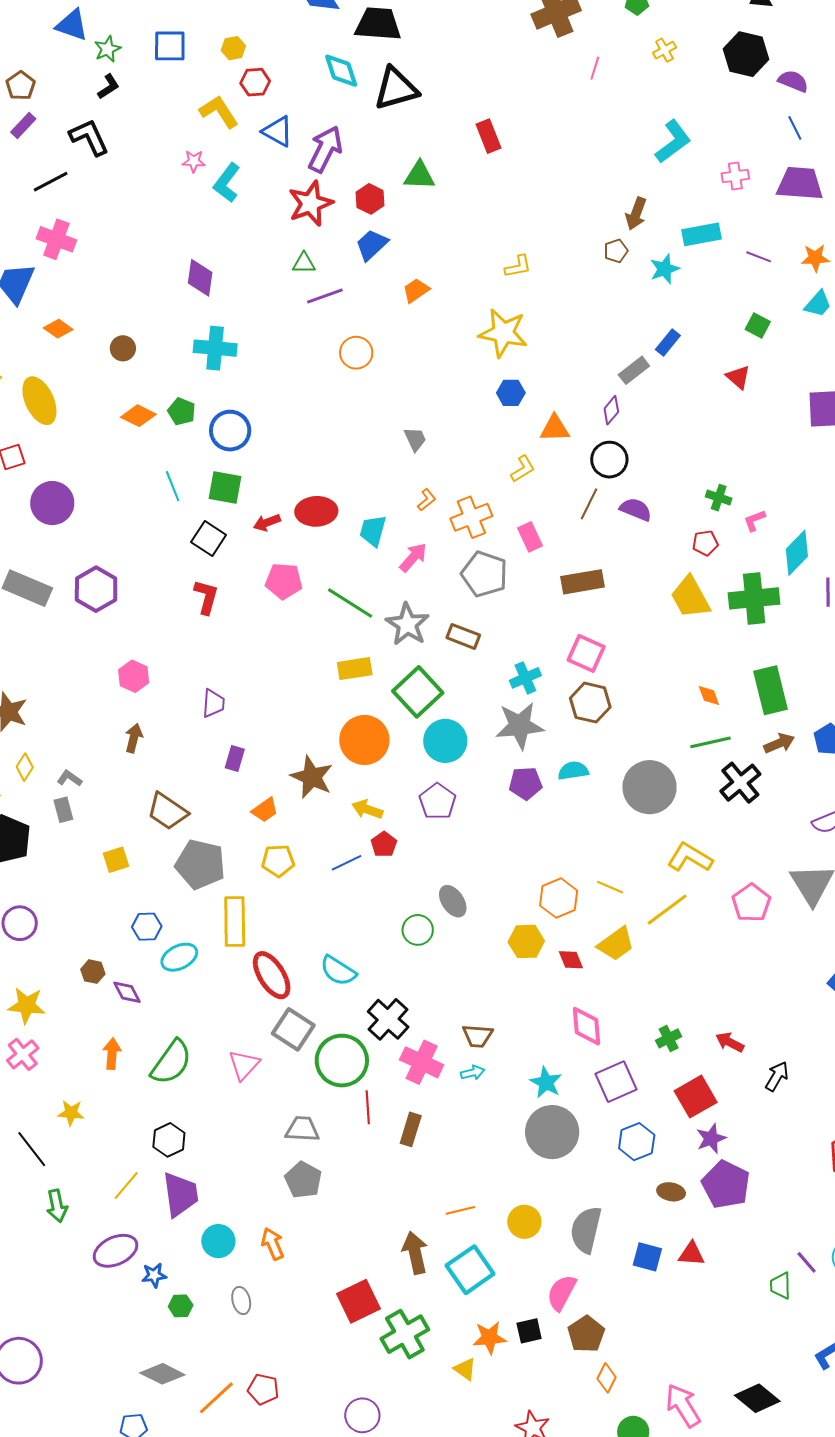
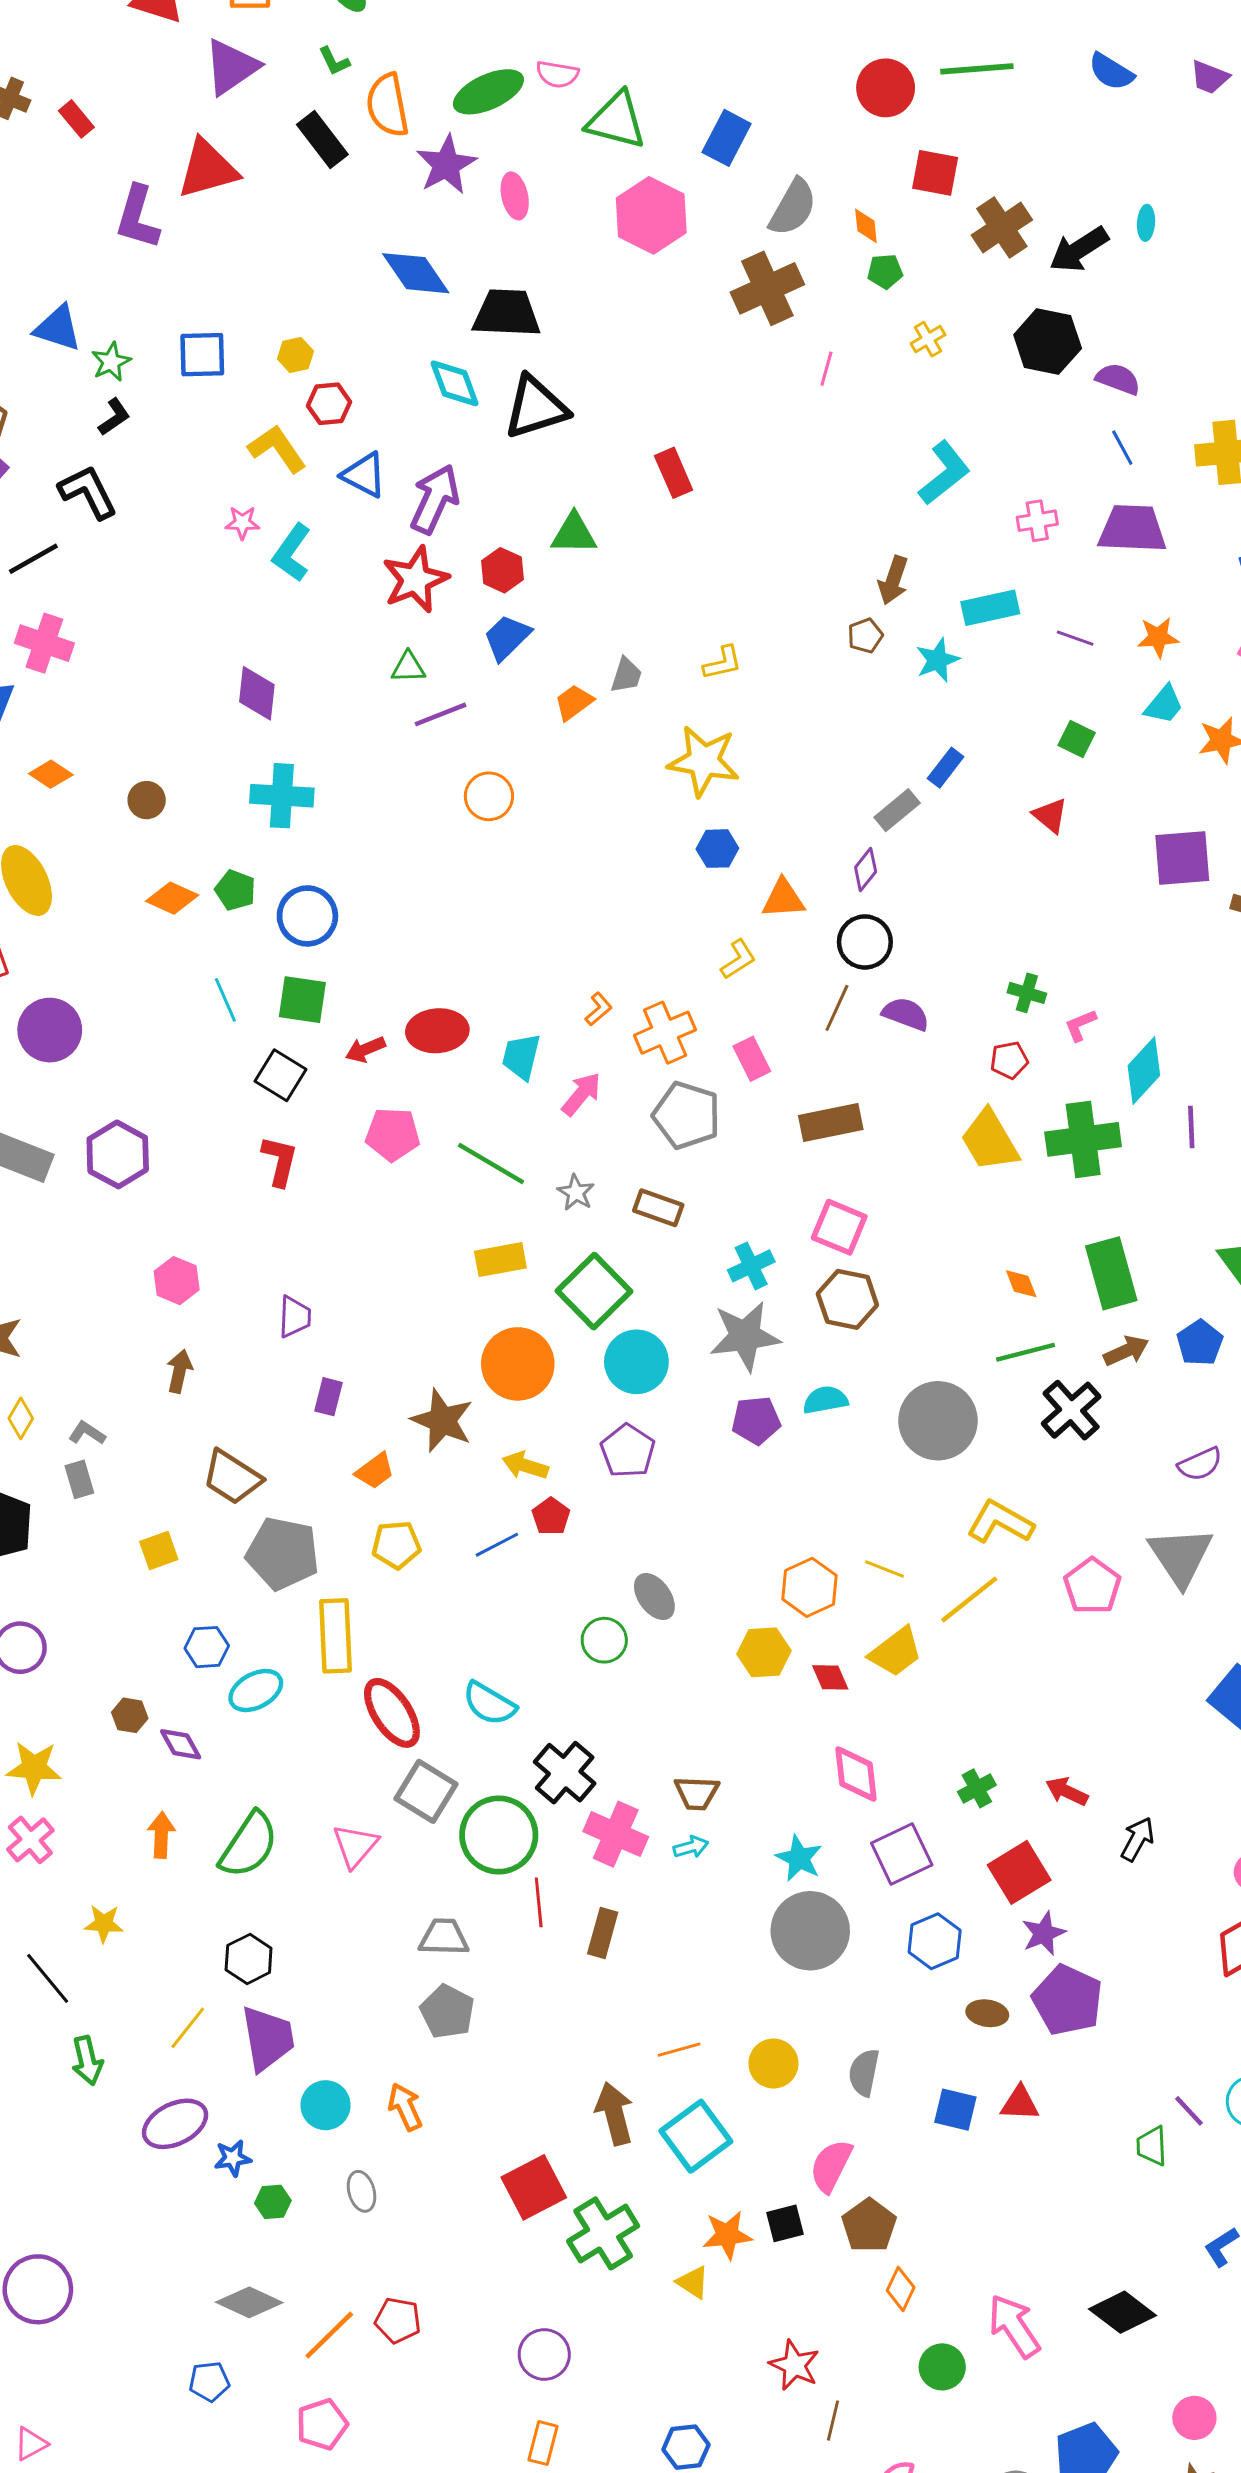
gray trapezoid: (415, 439) -> (626, 675), moved, turned 44
gray star: (407, 624) -> (576, 1193), size x0.6
gray semicircle: (586, 1230) -> (864, 2072), size x0.7

